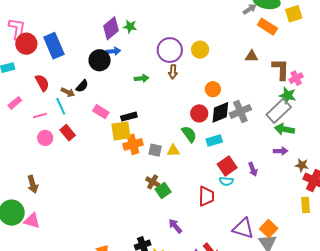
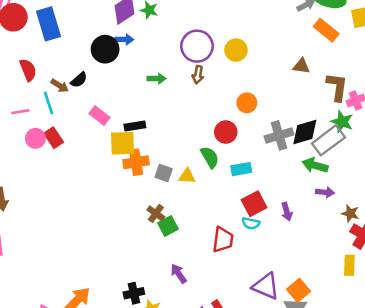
black diamond: (220, 112) -> (305, 132), moved
green arrow: (284, 129) -> (315, 165), moved
pink circle: (45, 138) -> (35, 138), moved

